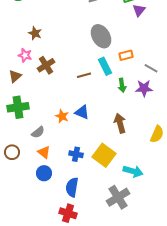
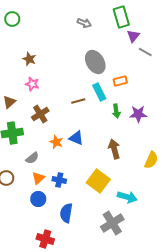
pink star: (25, 55) -> (32, 84), moved
brown cross: (46, 65) -> (40, 114), moved
gray line: (151, 68) -> (145, 52), moved
orange triangle: (44, 152) -> (38, 178), turned 40
blue cross: (76, 154) -> (59, 180), moved
red cross: (68, 213) -> (45, 239), moved

